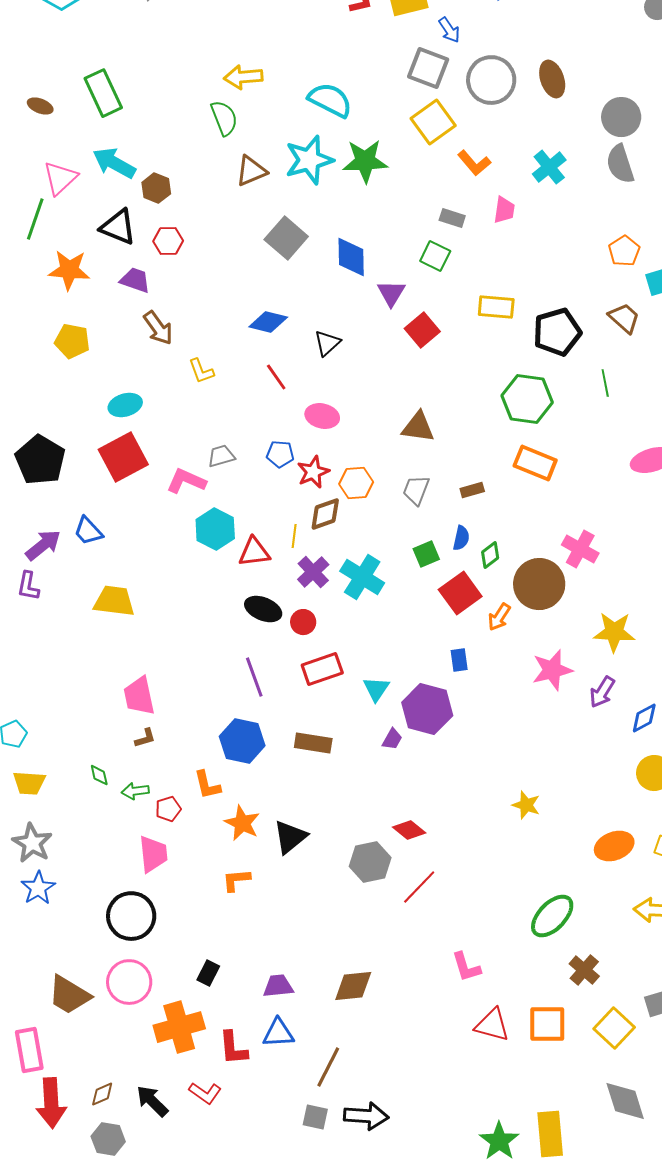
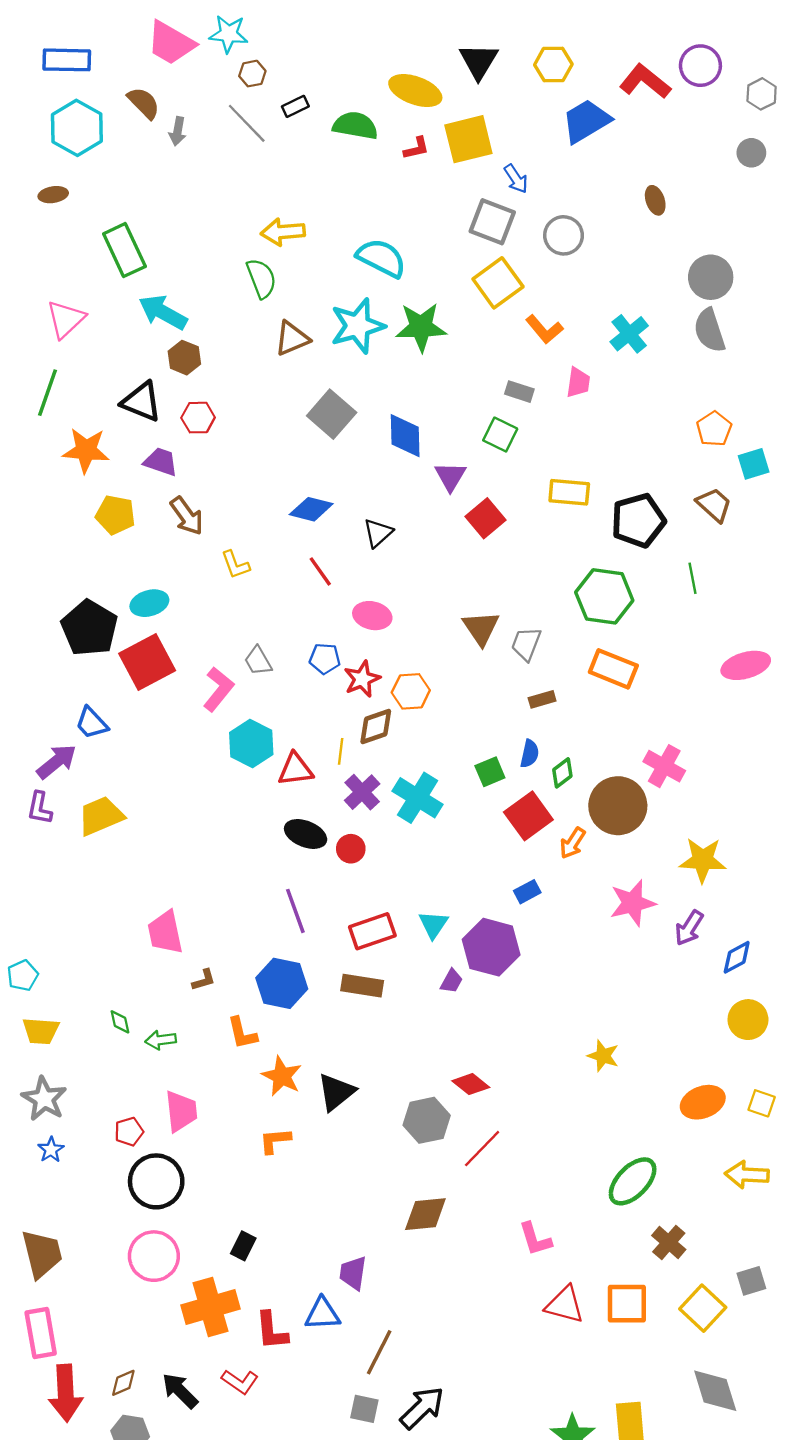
brown ellipse: (552, 79) -> (655, 200), moved, size x0.7
gray circle: (491, 80) -> (564, 235), size x0.7
brown ellipse: (40, 106) -> (53, 195), moved, turned -30
cyan arrow: (114, 163) -> (163, 312), moved
pink triangle: (60, 178) -> (66, 319), moved
yellow pentagon: (72, 341) -> (115, 515), moved
brown triangle: (418, 427) -> (481, 628), turned 48
gray trapezoid: (221, 456) -> (258, 661), turned -104
black pentagon: (40, 460) -> (89, 628), moved
pink L-shape: (186, 481) -> (218, 689), turned 105
gray trapezoid: (416, 490) -> (526, 644), moved
blue trapezoid: (88, 531) -> (92, 723), moved
yellow trapezoid: (114, 601) -> (101, 816), moved, turned -30
blue rectangle: (459, 660) -> (527, 892), turned 70
red rectangle: (322, 669) -> (372, 931), moved
brown L-shape: (145, 738) -> (204, 980), moved
red pentagon: (168, 809) -> (129, 1132), moved
blue star: (38, 888) -> (51, 1150), size x0.7
purple trapezoid: (278, 986) -> (353, 1273), moved, turned -76
brown diamond: (353, 986) -> (425, 1214), moved
brown trapezoid: (69, 995) -> (42, 1254), moved, turned -135
black arrow: (366, 1116) -> (422, 1408), turned -48

